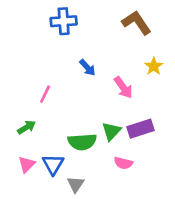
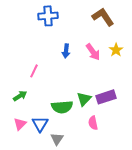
blue arrow: (87, 68) -> (66, 51), turned 48
pink arrow: (123, 87) -> (93, 52), moved
pink semicircle: (123, 163) -> (93, 123), turned 64

